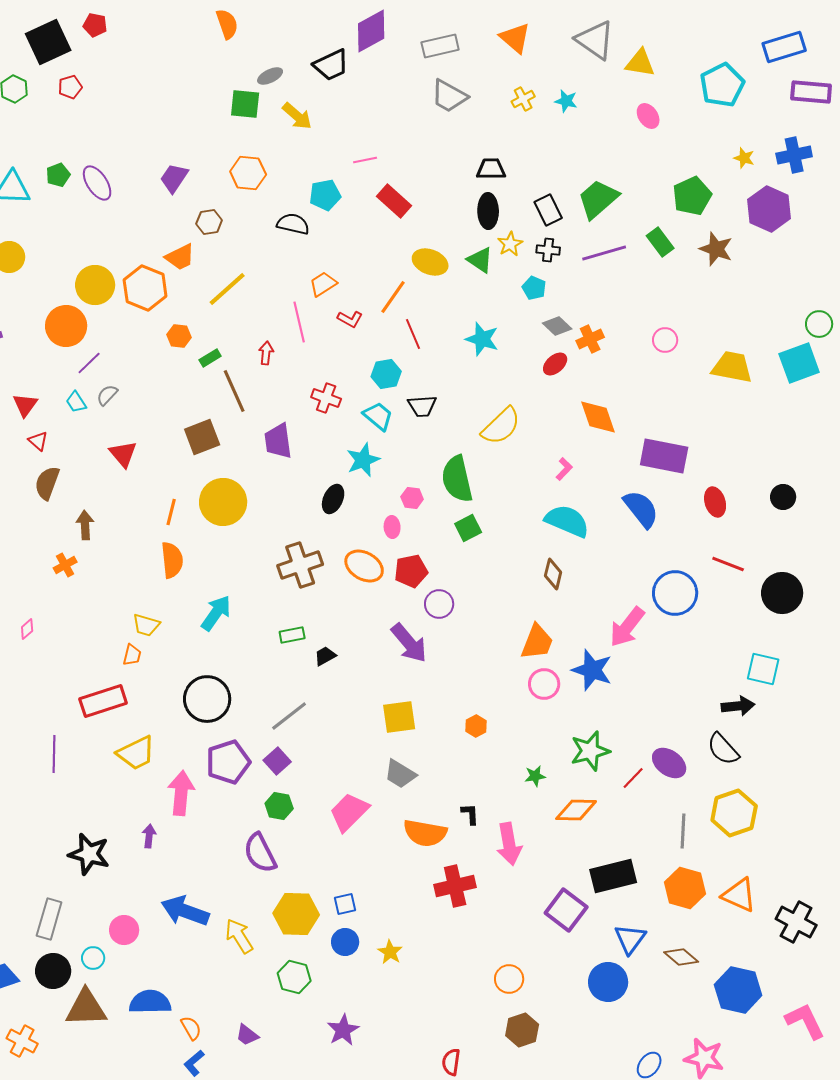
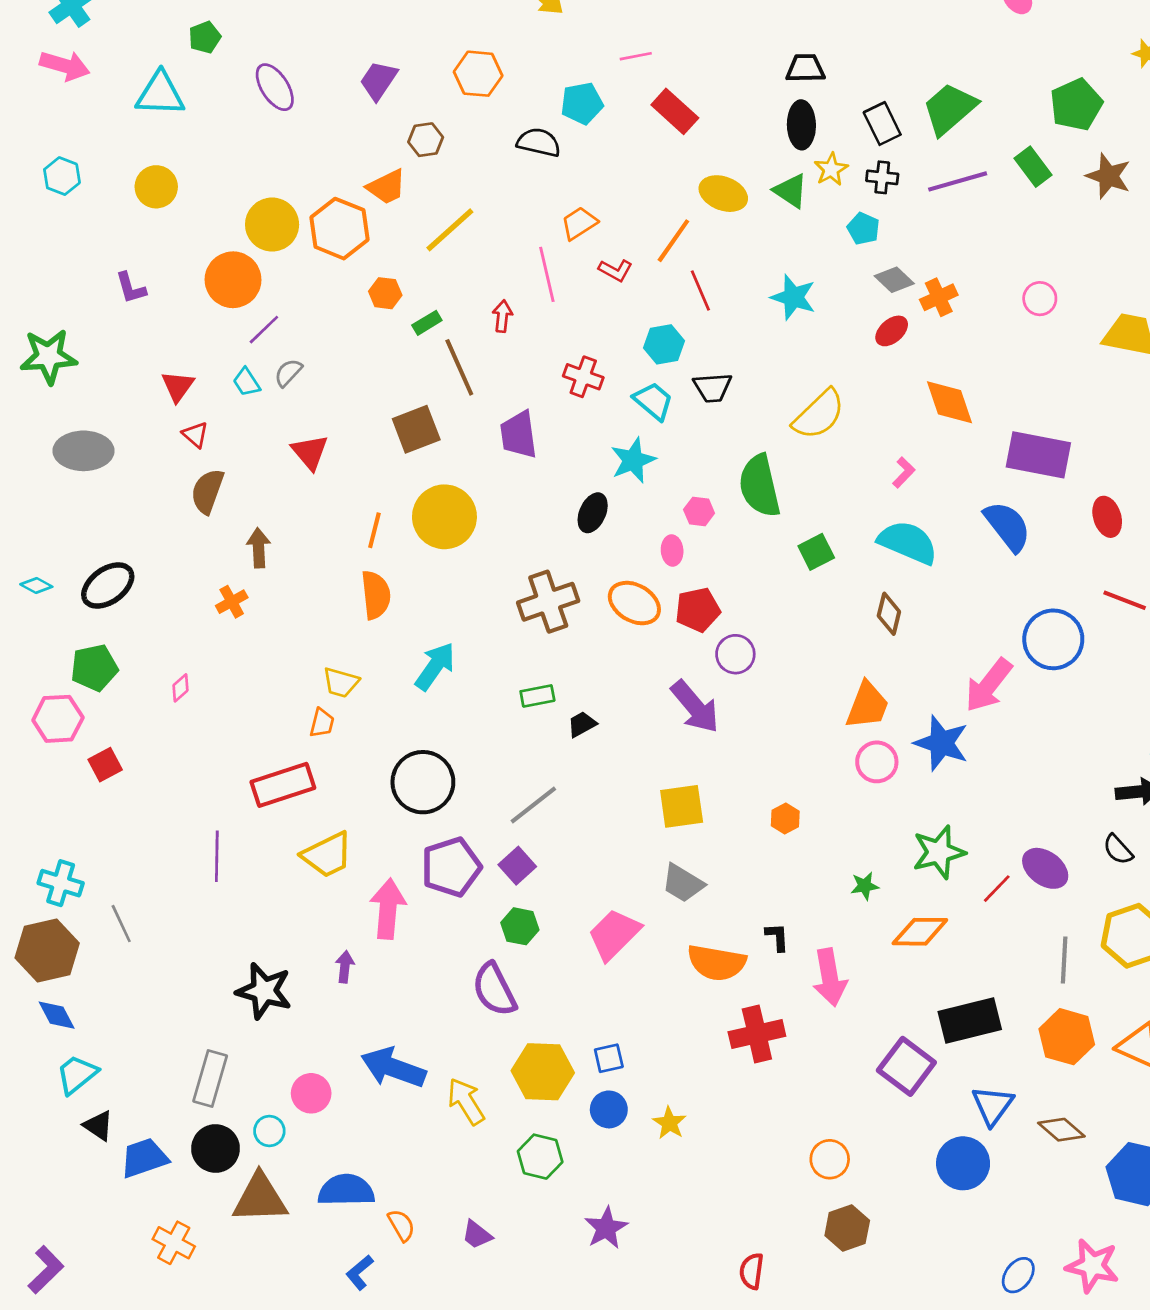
green pentagon: (58, 175) -> (205, 37), moved
green square: (468, 528) -> (816, 552), moved
black semicircle: (723, 749) -> (1118, 849), size x0.7
blue L-shape: (194, 1063) -> (360, 1272), moved

